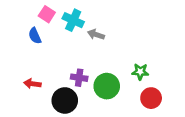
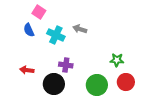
cyan cross: (73, 20) -> (56, 35), moved
green circle: (107, 86) -> (97, 85), moved

